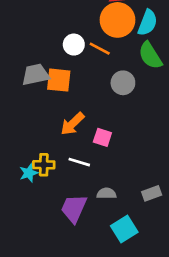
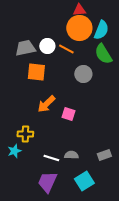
gray trapezoid: (36, 75) -> (25, 48), moved
white line: (79, 162) -> (51, 158), moved
cyan star: (29, 173) -> (14, 151), moved
purple trapezoid: (74, 208) -> (47, 182), moved

